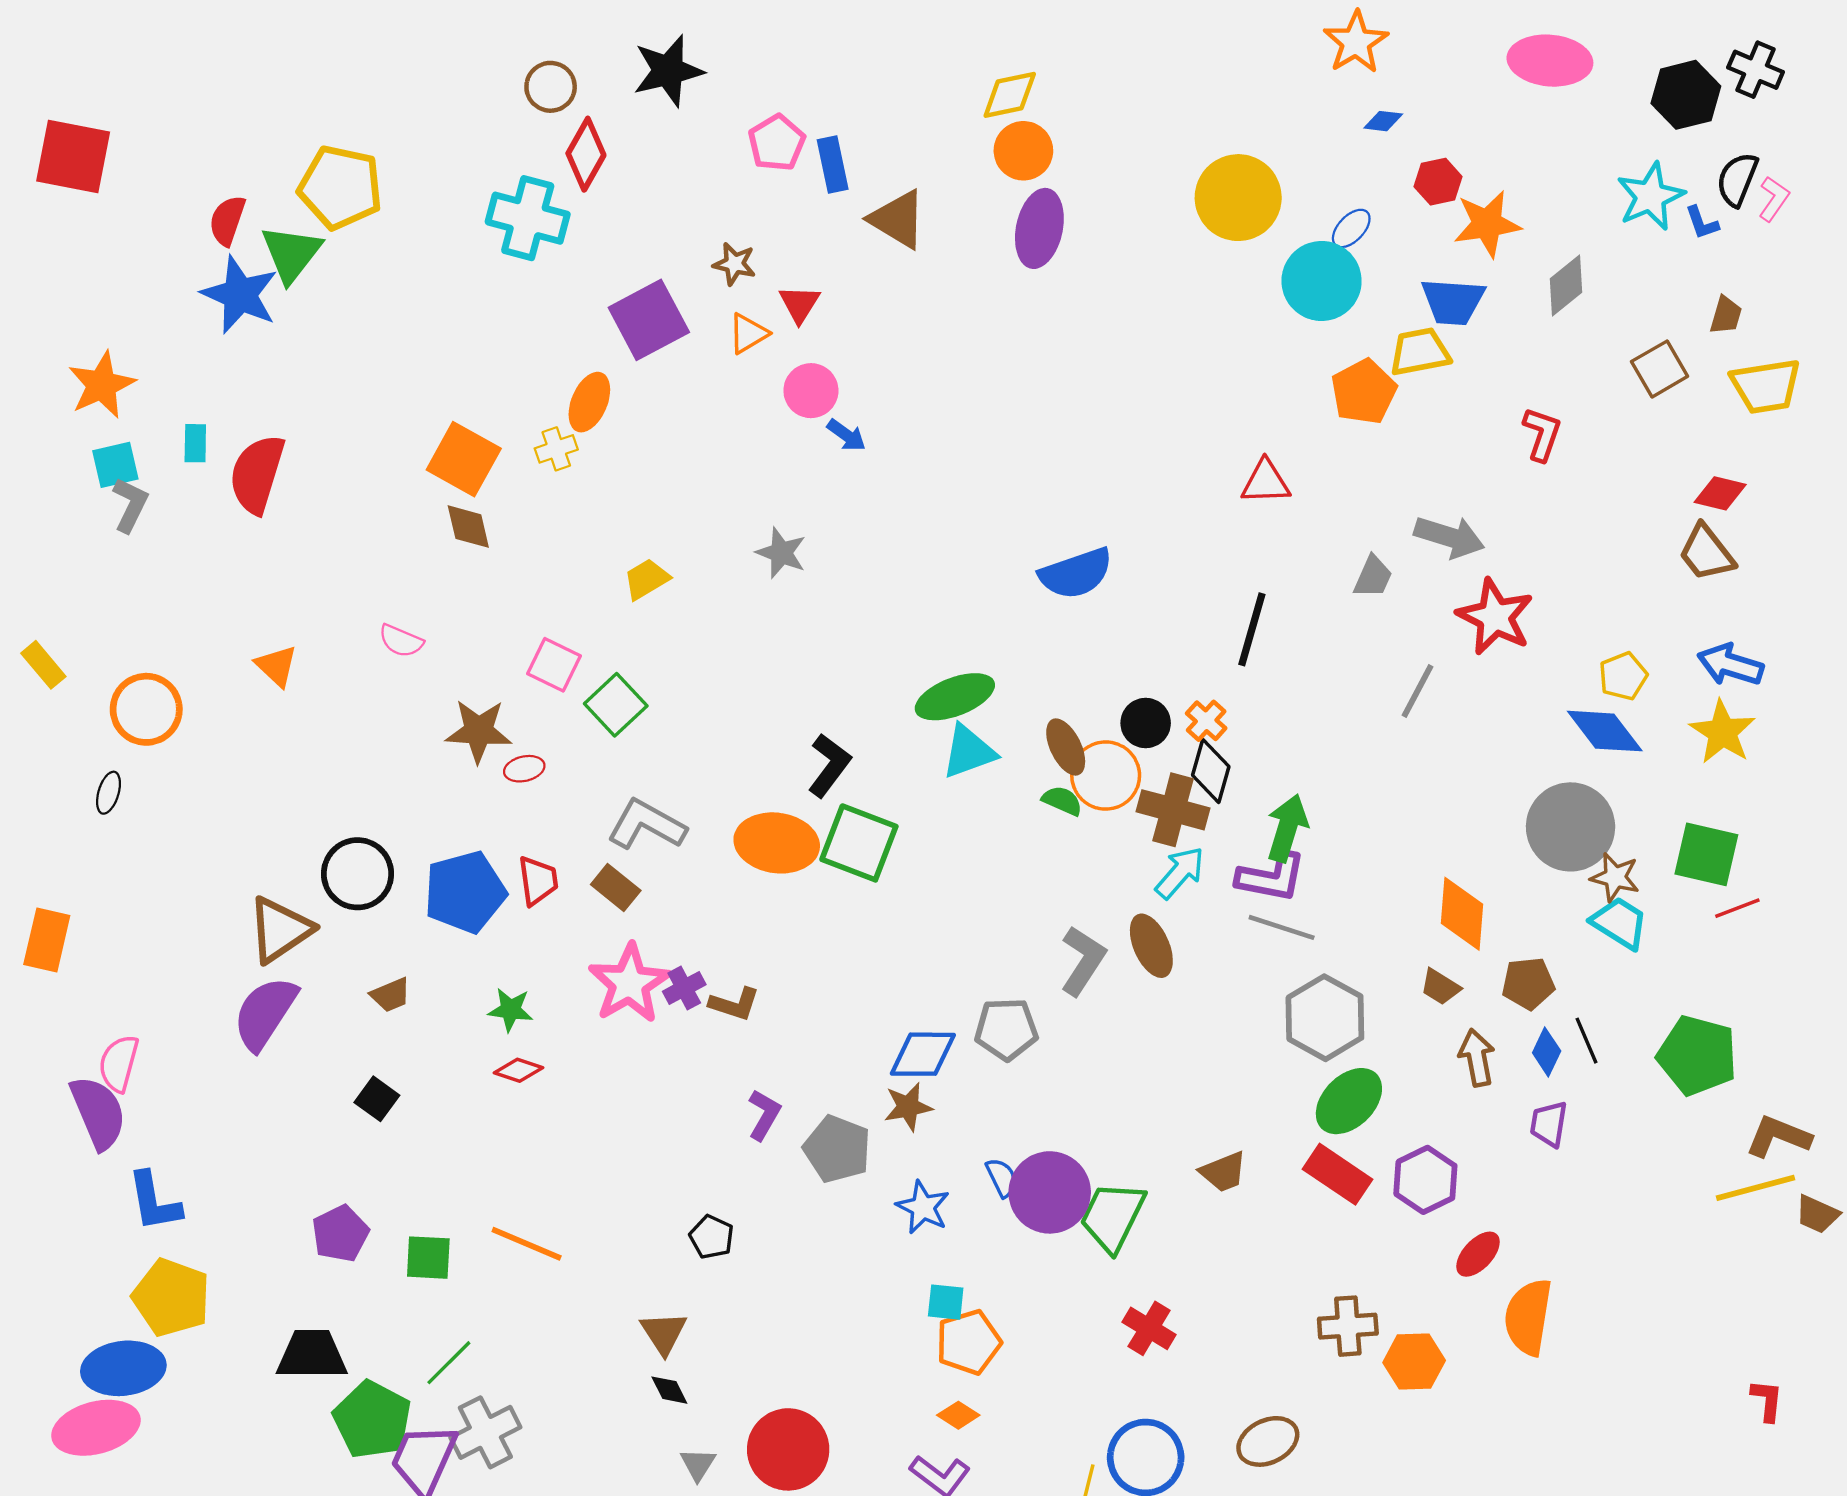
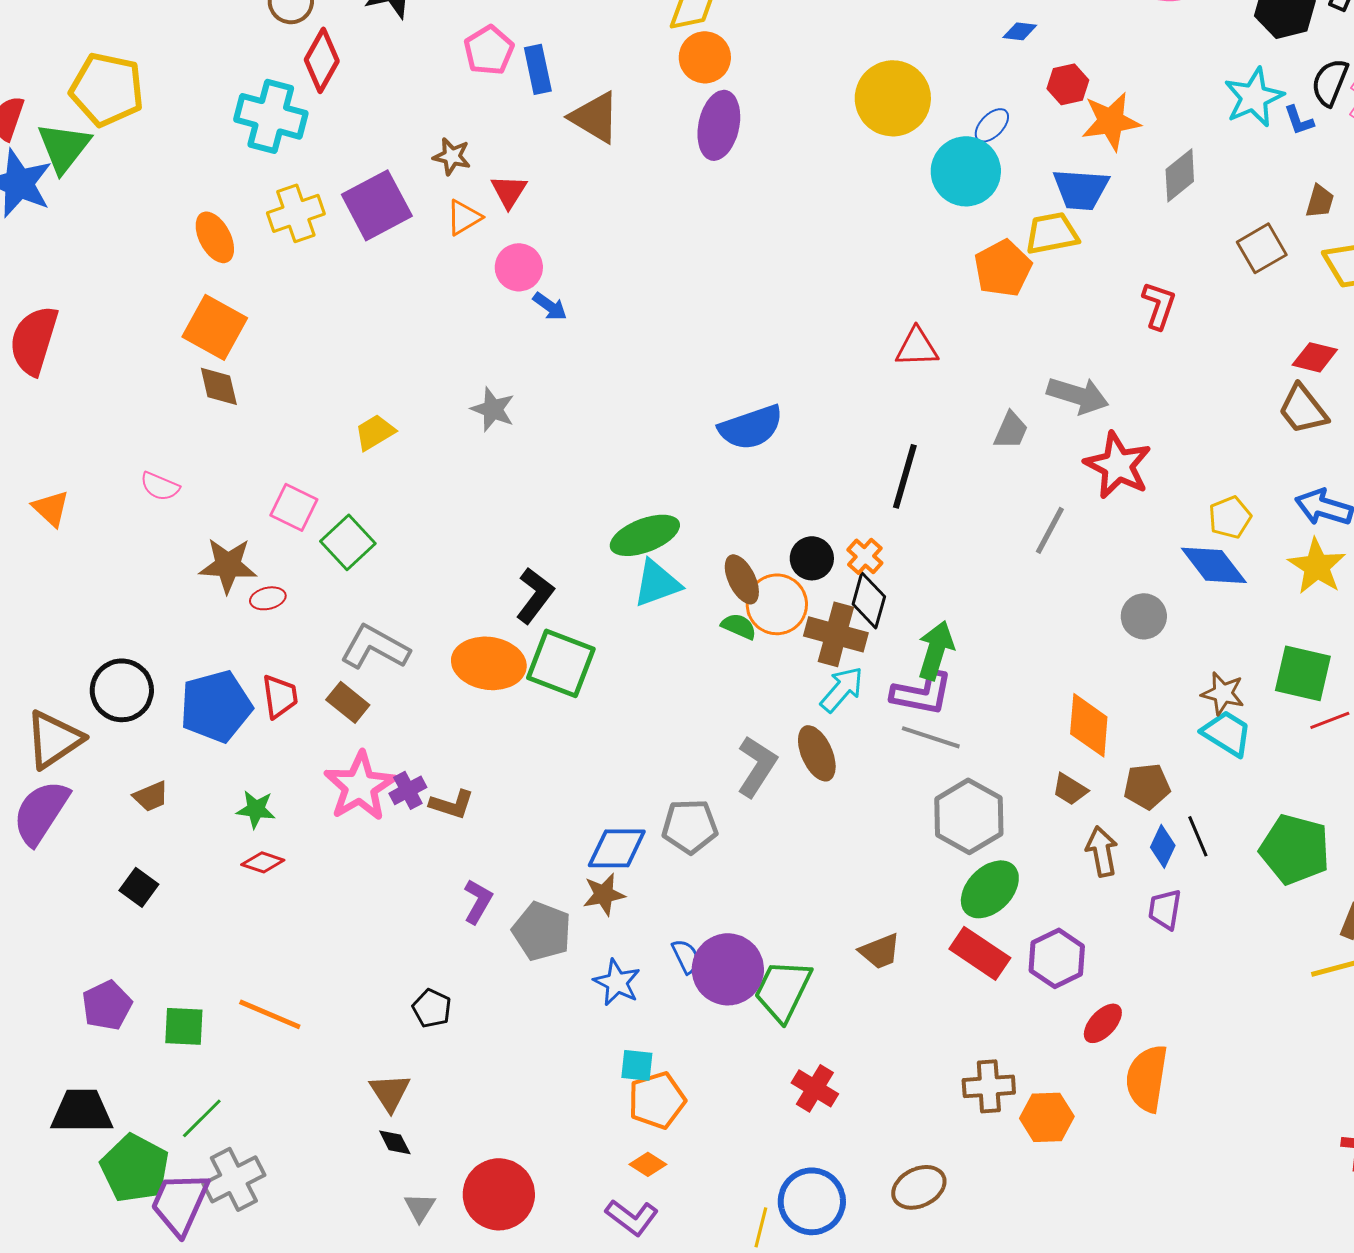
orange ellipse: (589, 402) -> (215, 237), moved, turned -51
yellow cross: (556, 449) -> (296, 213), moved, size x1.5
gray circle: (1571, 827) -> (1144, 616), moved, size x0.6

